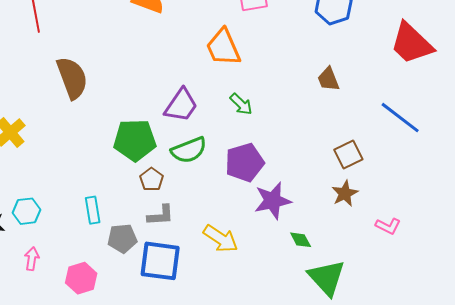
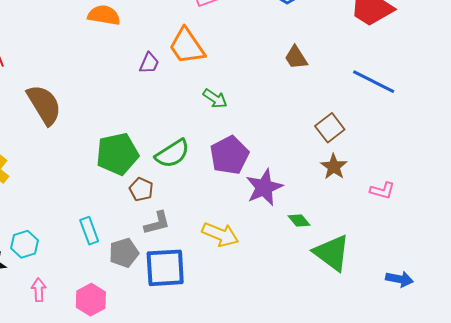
purple trapezoid: (181, 105) -> (149, 63), moved, size x0.6

